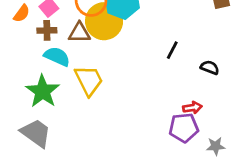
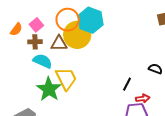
black line: (172, 50) -> (127, 84), moved
green star: (43, 91) -> (49, 89), moved

